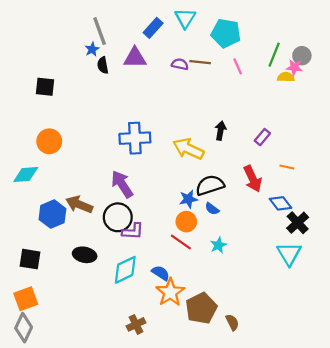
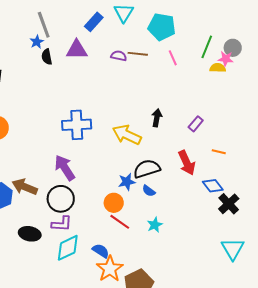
orange circle: (186, 222) -> (114, 203), moved
purple L-shape: (133, 231) -> (62, 224), moved
cyan triangle: (289, 254) -> (233, 249), moved

